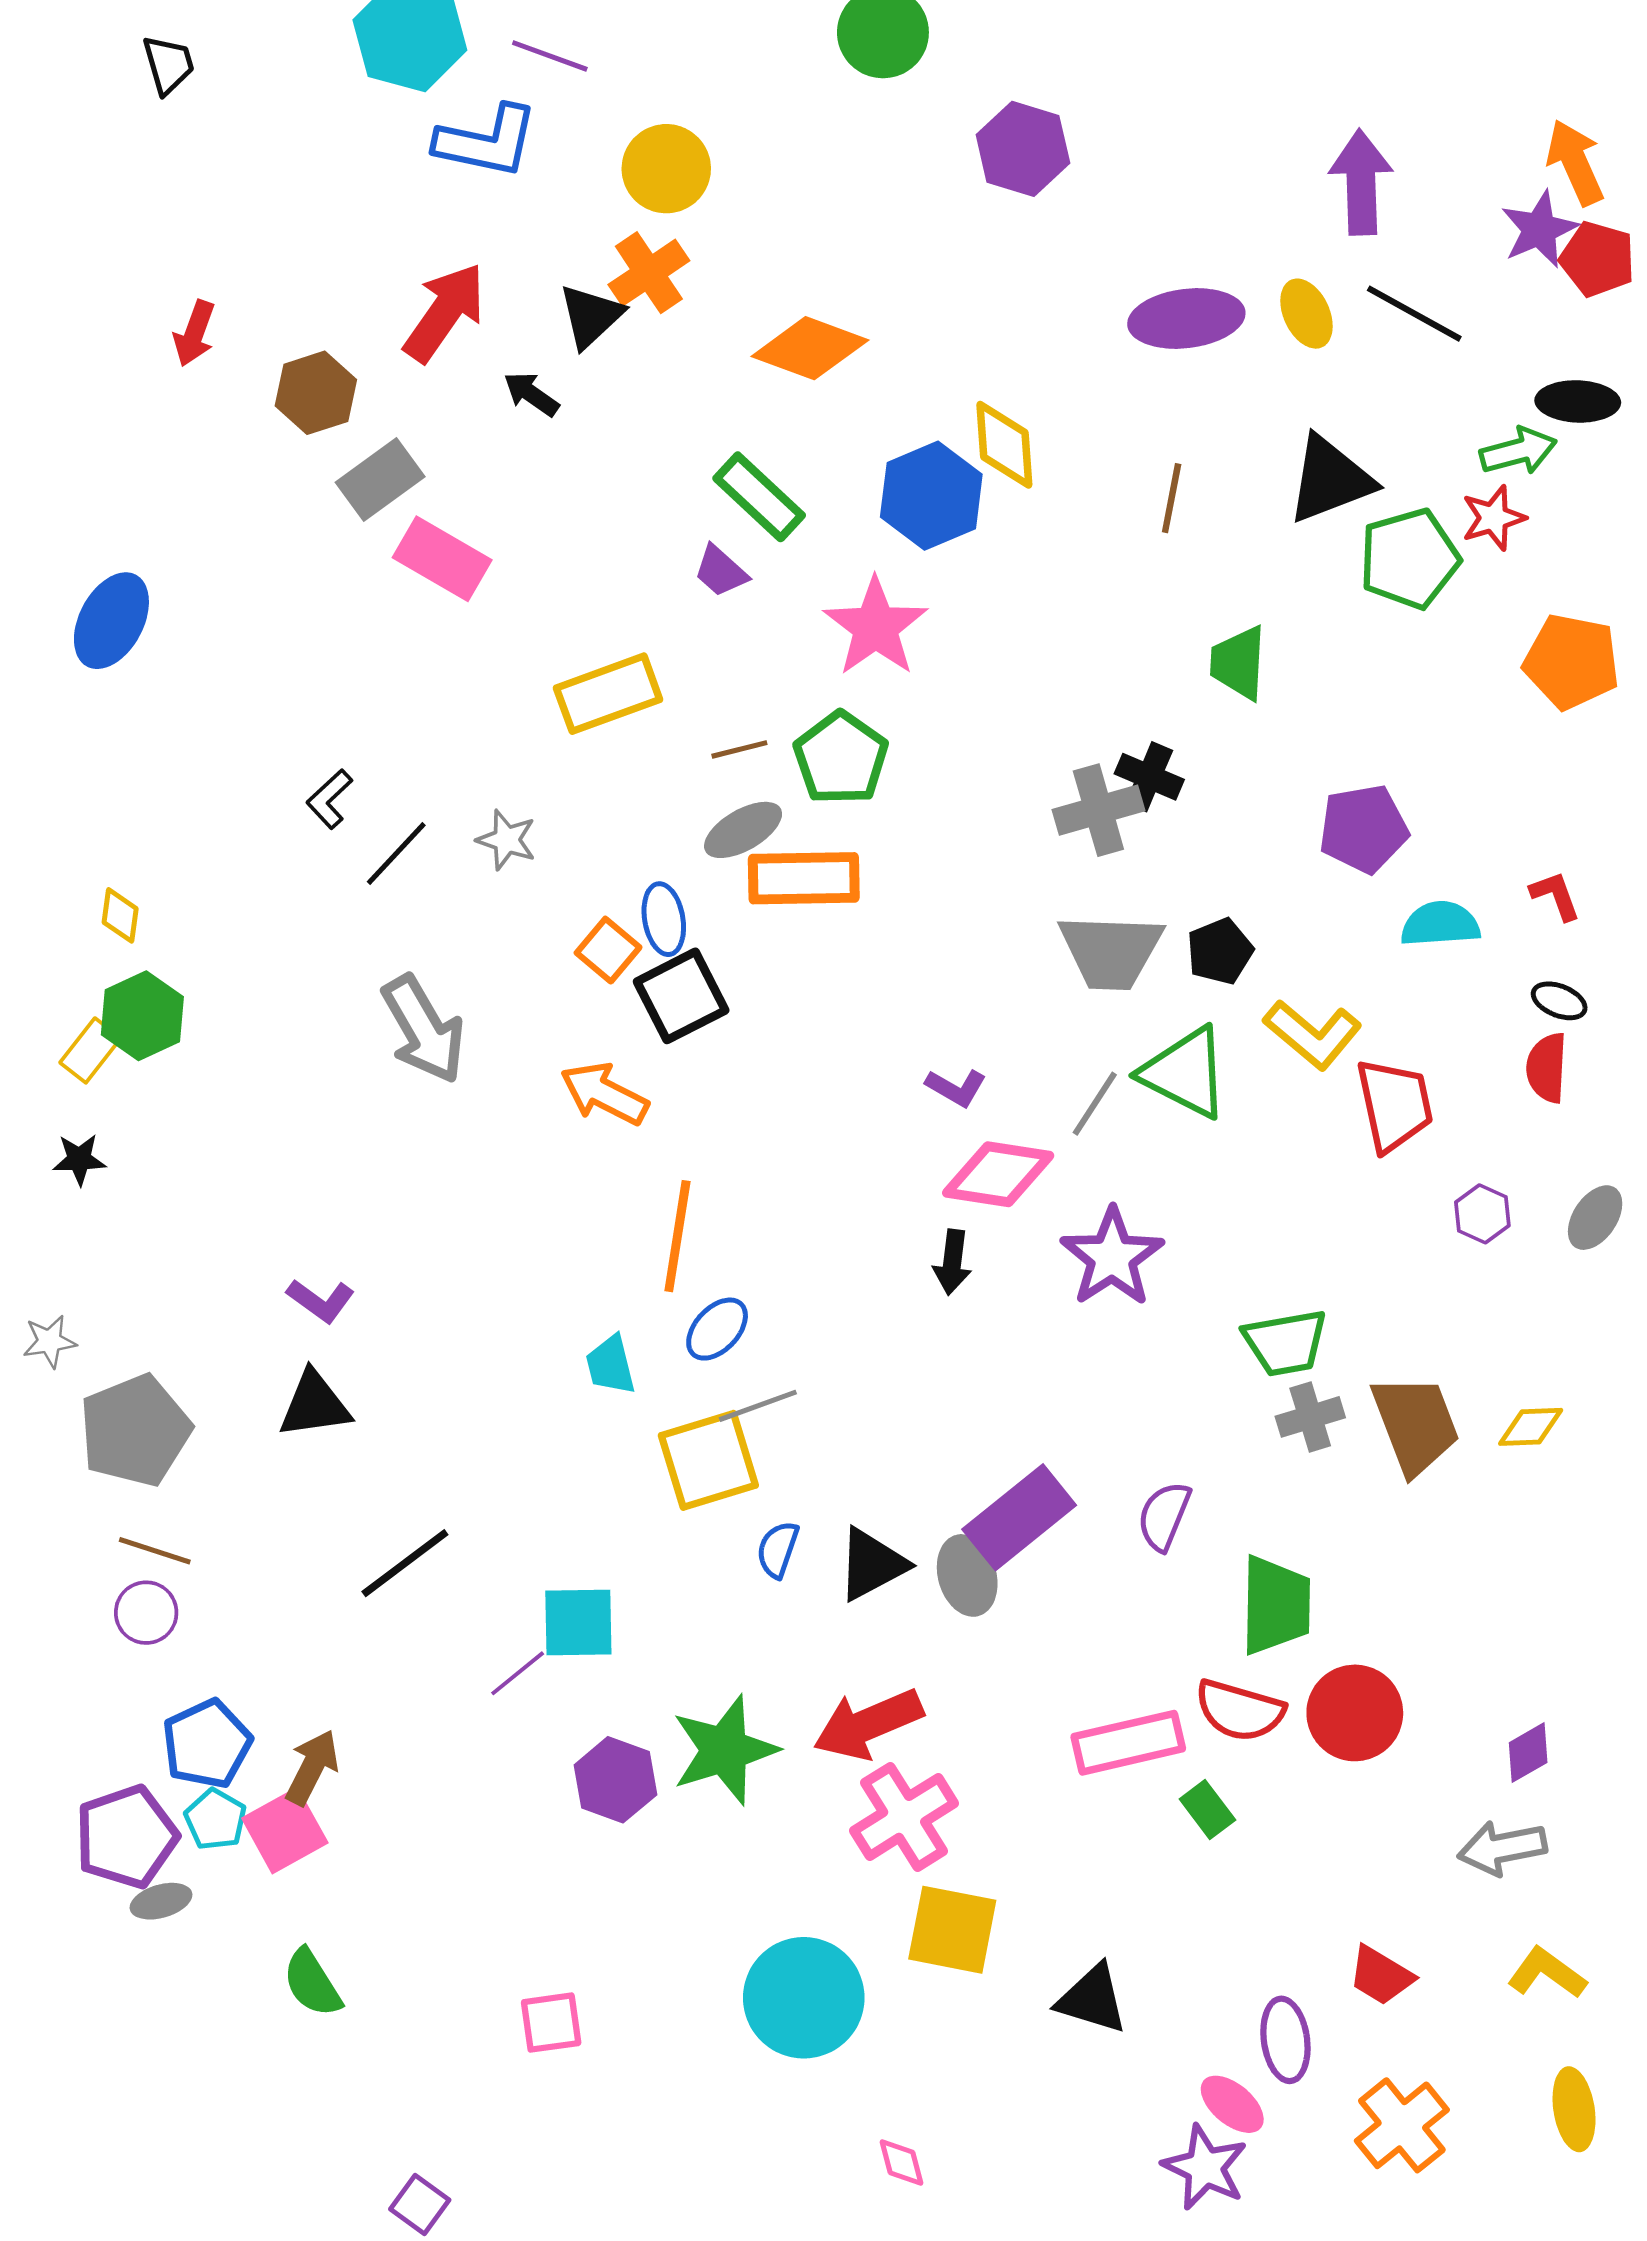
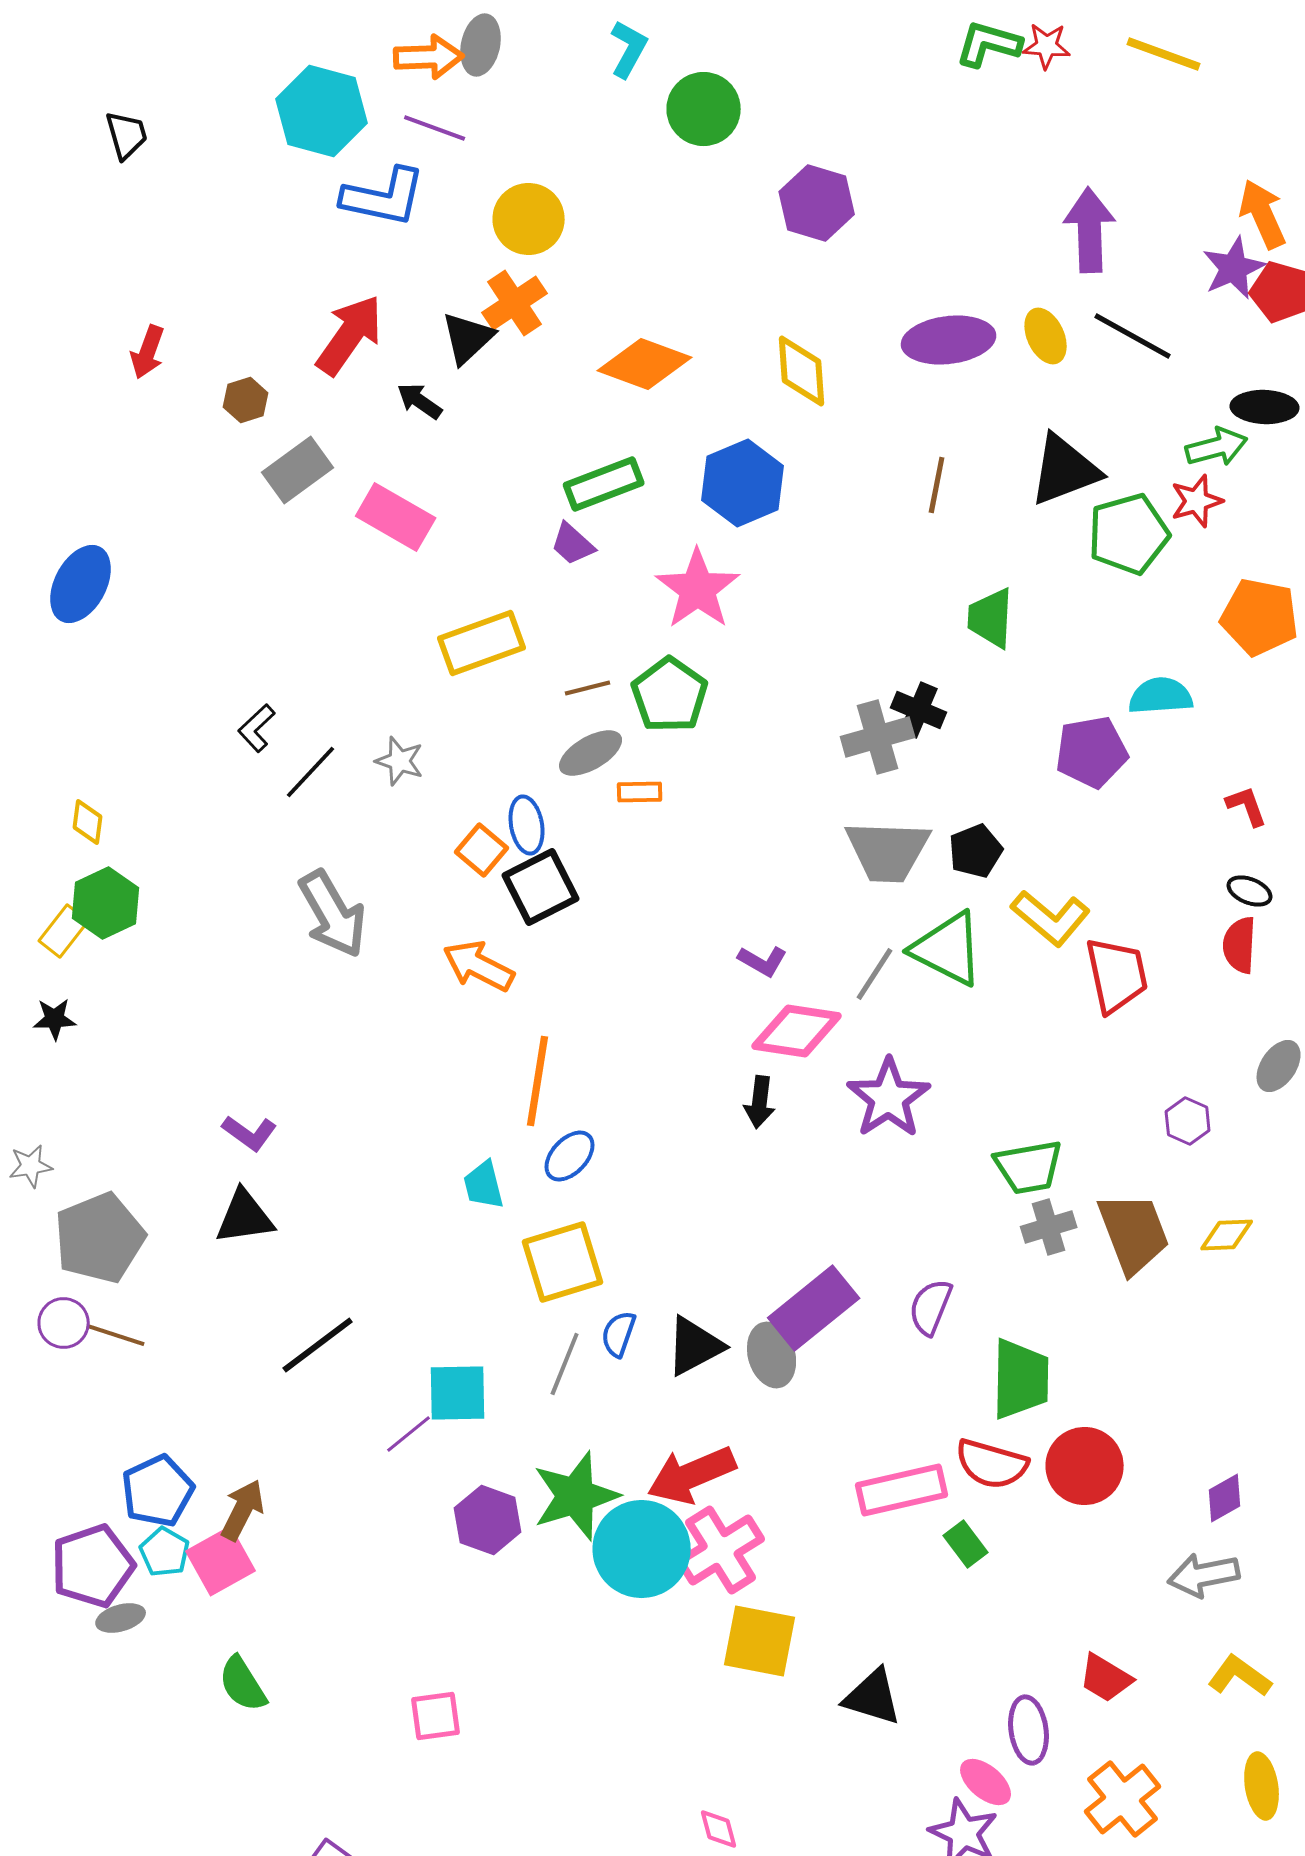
brown hexagon: (316, 393) -> (246, 400), size x0.7
yellow diamond: (1004, 445) -> (802, 371), moved
green rectangle: (759, 497) -> (604, 484), turned -64
pink rectangle: (442, 559) -> (396, 517), moved
orange rectangle: (804, 878) -> (640, 792), size x0.5
cyan semicircle: (1440, 924) -> (1161, 696), moved
purple hexagon: (1482, 1214) -> (1188, 1121), moved
gray line: (758, 1406) -> (565, 1364), moved, turned -48
purple circle: (146, 1613) -> (64, 1323), moved
cyan circle: (804, 1998) -> (642, 1549), moved

